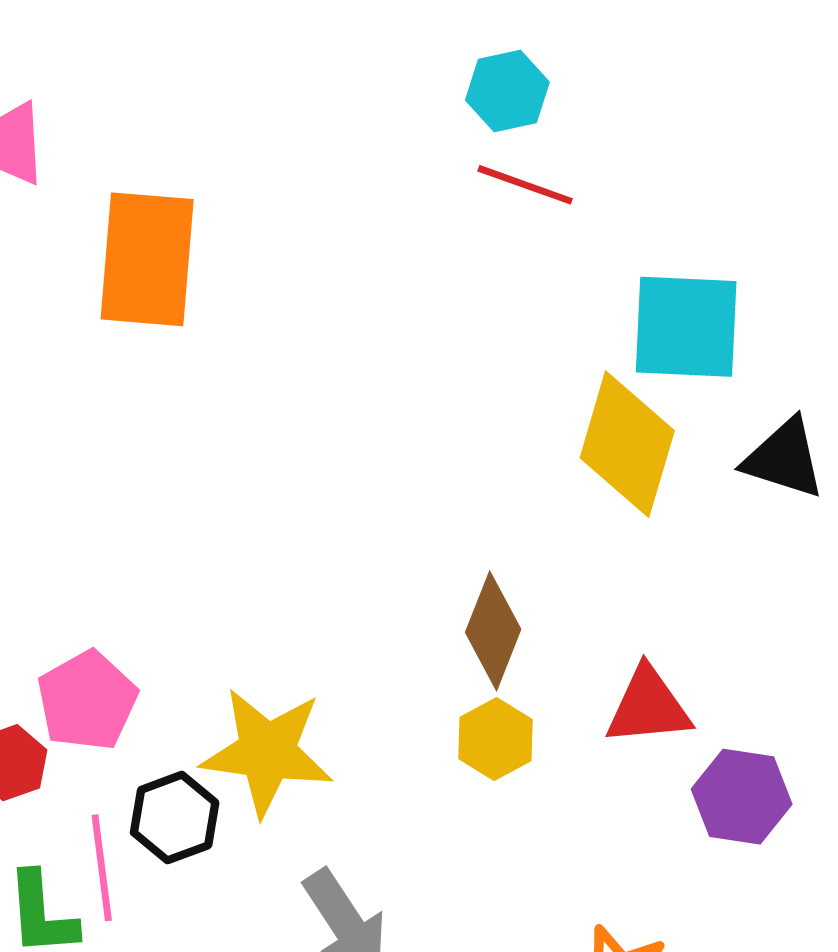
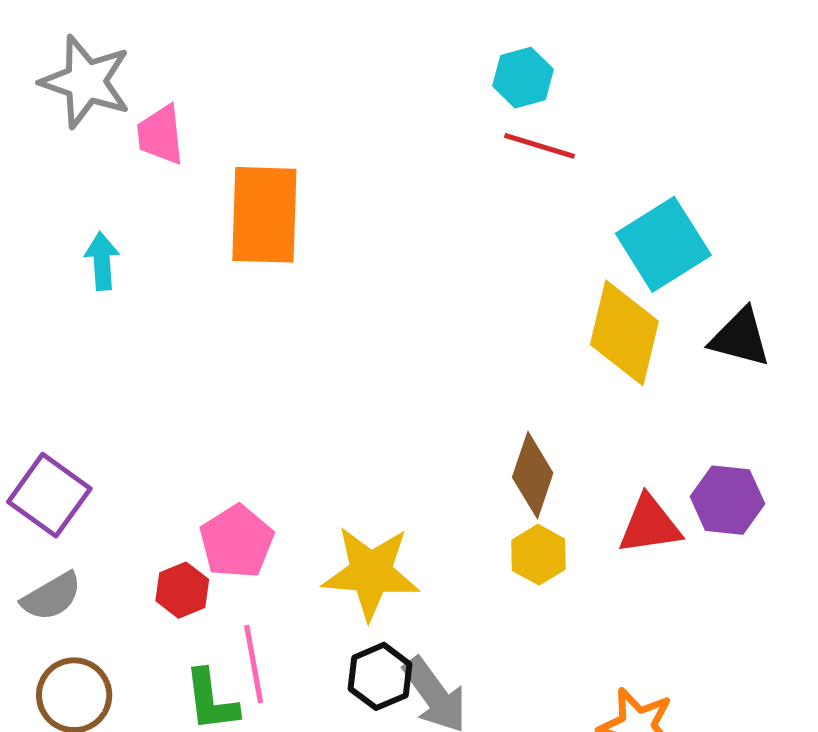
cyan square: (686, 327) -> (663, 244), turned -32
purple hexagon: (742, 797) -> (727, 500), moved
black hexagon: (175, 818) -> (380, 676), moved

